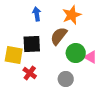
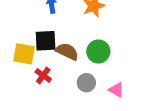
brown semicircle: (59, 36) -> (67, 52), moved, turned 78
pink triangle: (91, 57) -> (116, 90), moved

